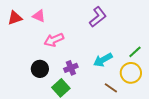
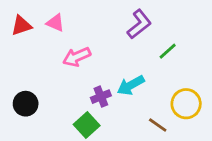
green line: (135, 52) -> (168, 51), moved
cyan arrow: (103, 60) -> (131, 85), moved
black circle: (40, 69) -> (26, 104), moved

